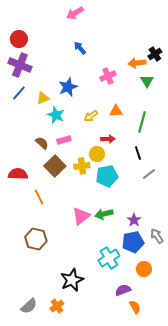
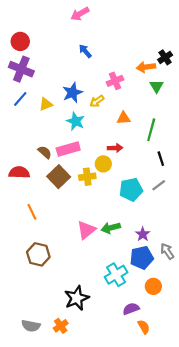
cyan star: (56, 115) -> (76, 121), moved
yellow arrow: (91, 116) -> (97, 101), moved
pink rectangle: (64, 140) -> (68, 149), size x1.5
black line: (138, 153) -> (161, 159), moved
red semicircle: (18, 174) -> (19, 172), moved
cyan pentagon: (107, 176) -> (131, 189), moved
orange line: (39, 197) -> (32, 212), moved
gray semicircle: (29, 306) -> (31, 326), turned 54

